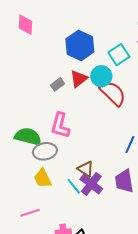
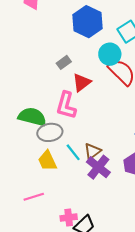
red triangle: (79, 79) -> (82, 82), moved
brown triangle: (86, 169) -> (92, 151), turned 48
cyan line: (74, 186) -> (73, 152), moved

